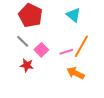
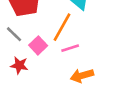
orange line: (81, 46) -> (62, 27), moved
orange arrow: (75, 73) -> (82, 76), turned -42

